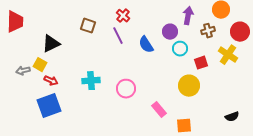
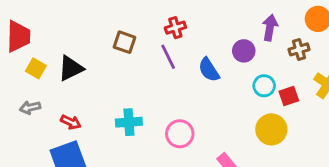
red cross: (123, 16) -> (175, 28), turned 32
cyan circle: (180, 49) -> (264, 86), moved
yellow square: (40, 65) -> (36, 68), moved

